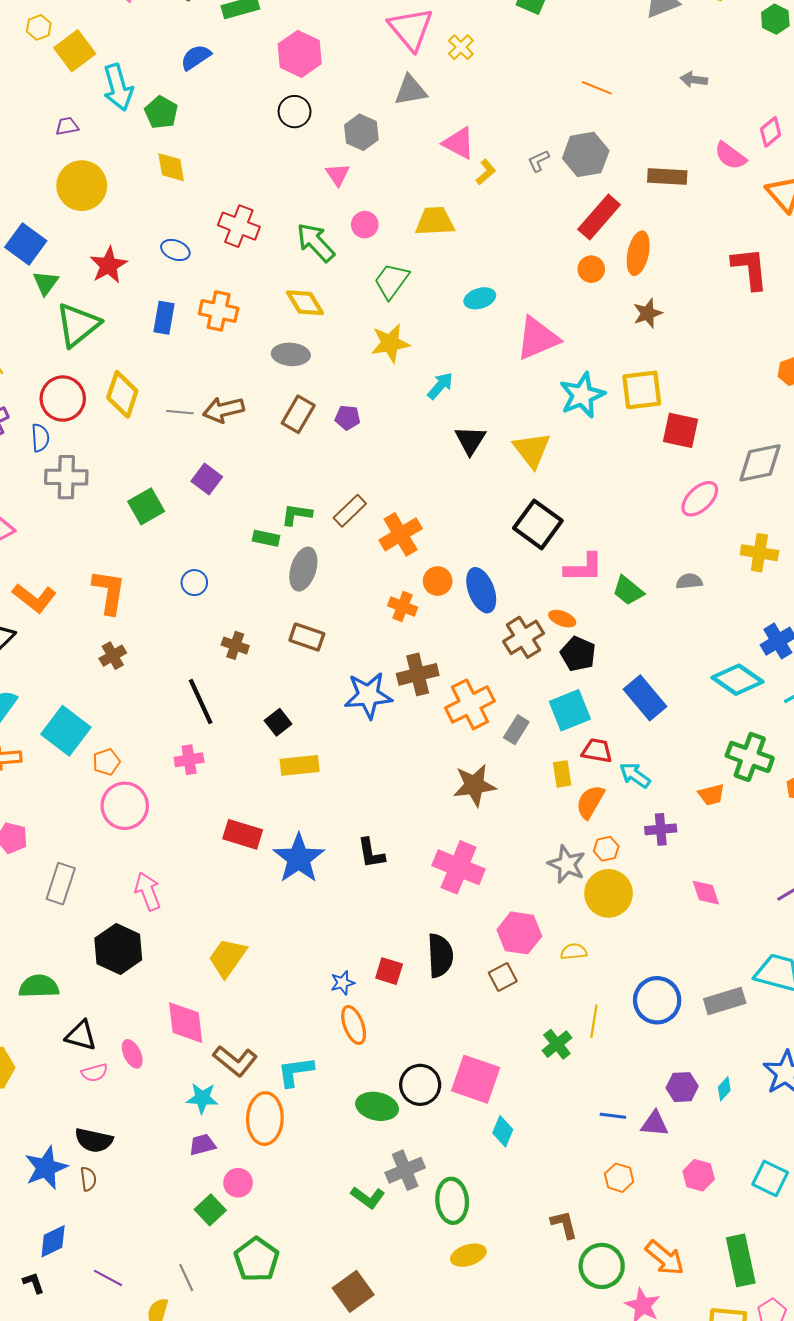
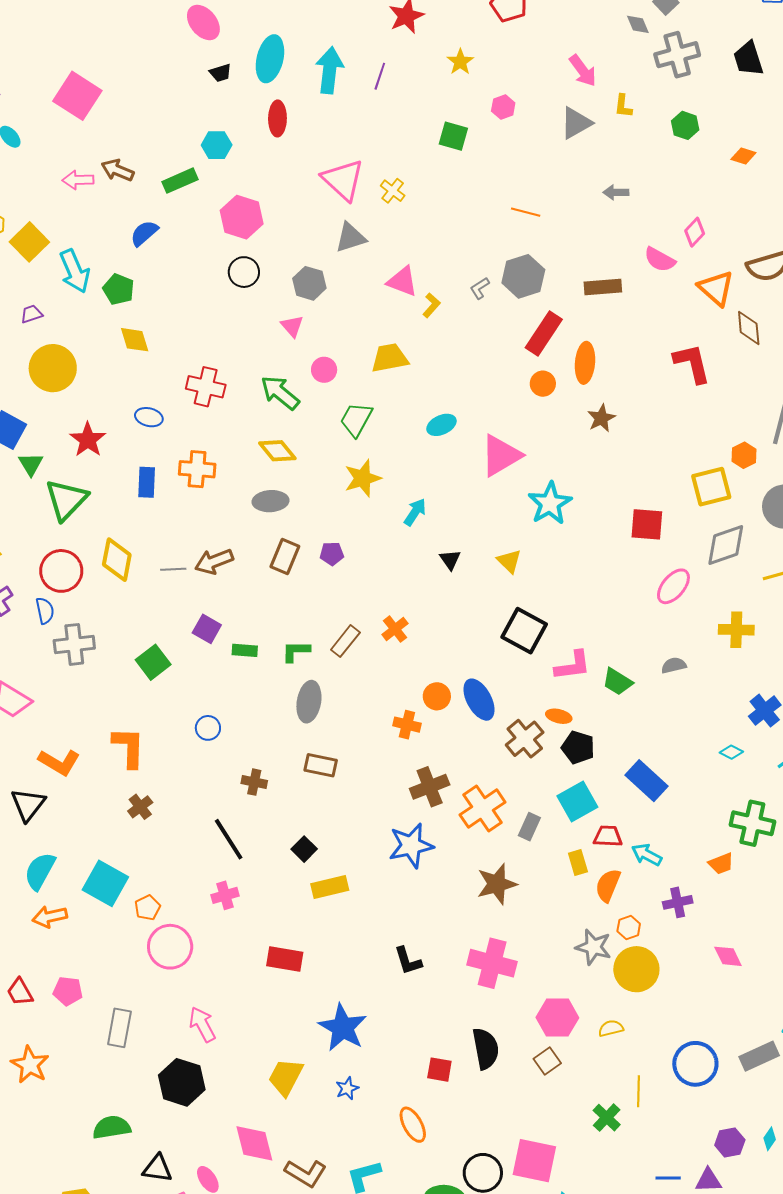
yellow square: (642, 390) -> (711, 487), moved
black triangle: (470, 440) -> (450, 560), size x0.7
yellow triangle: (532, 450) -> (509, 561), size x0.7
orange cross: (401, 534) -> (395, 629), moved, size x0.7
green rectangle: (266, 538) -> (245, 650), moved
cyan diamond: (738, 680) -> (731, 752), size x0.5
blue star: (368, 695) -> (411, 846), moved
blue star: (299, 858) -> (343, 1028), moved
blue star: (343, 983) -> (347, 1088), moved

